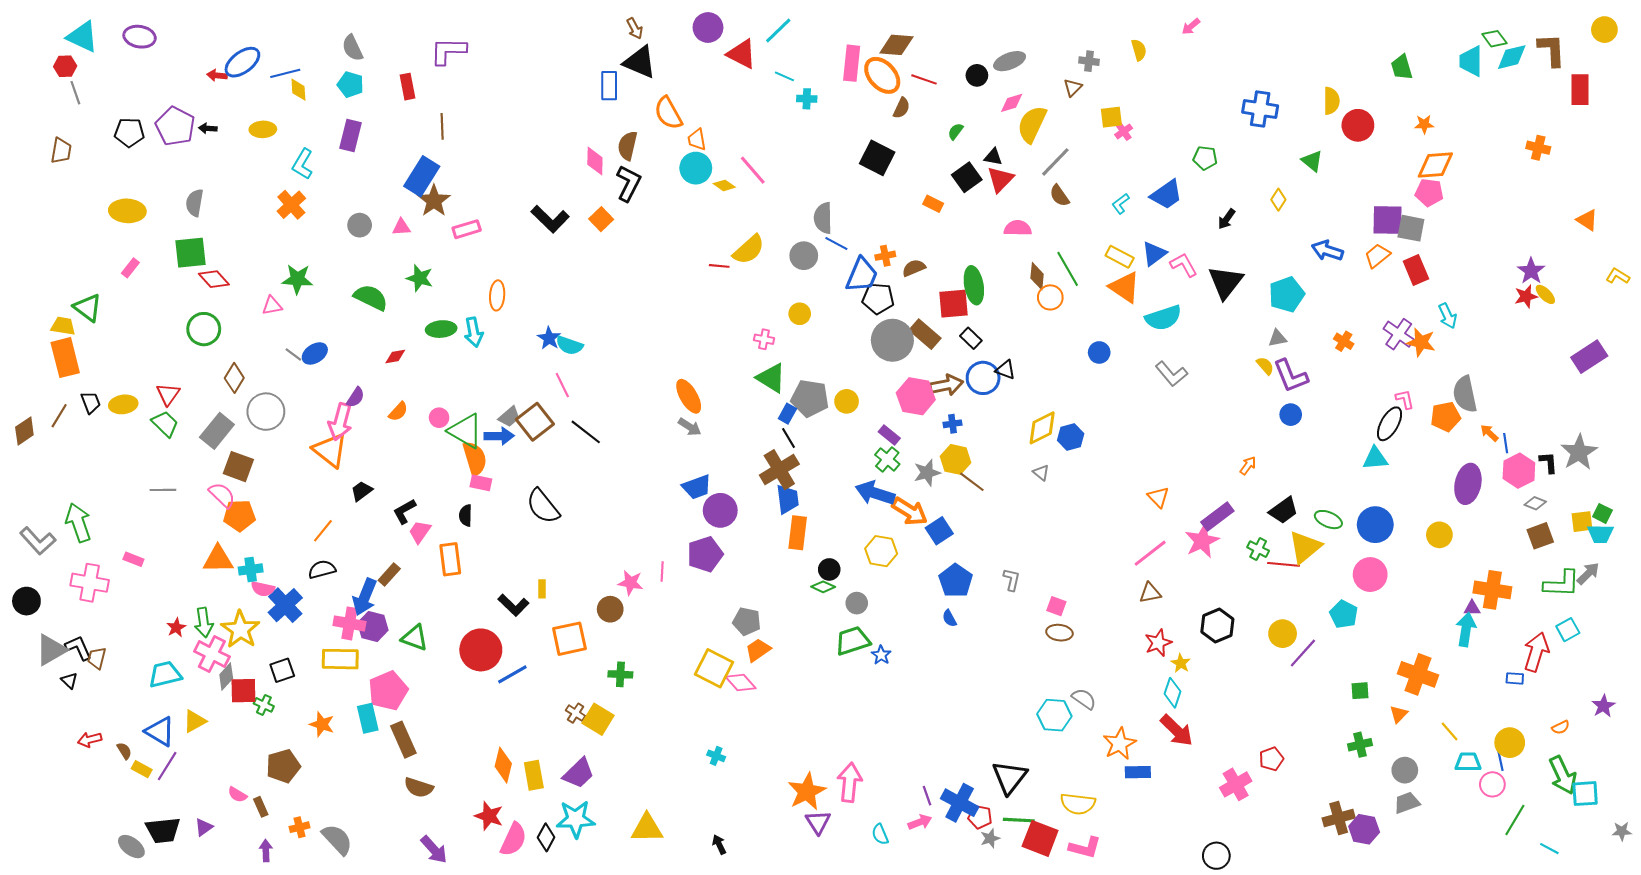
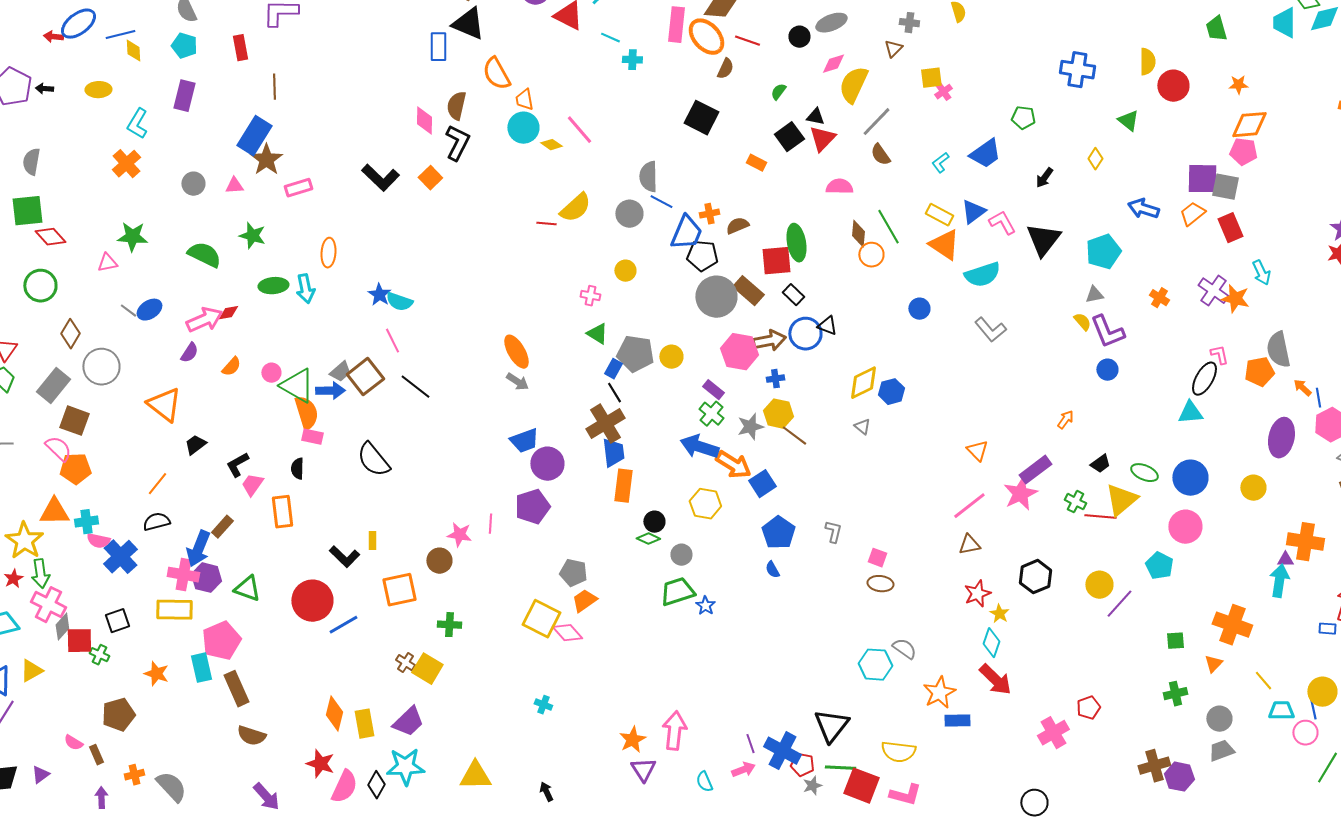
green triangle: (771, 378) -> (597, 334), size x0.7
pink arrow: (340, 422) -> (204, 320), moved, turned -129
black trapezoid: (1284, 510) -> (1100, 464), size x0.7
yellow star: (240, 630) -> (24, 541), moved
orange star: (807, 792) -> (632, 740), size x0.7

